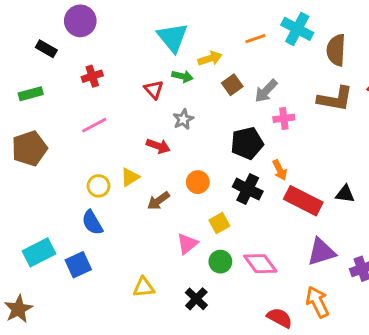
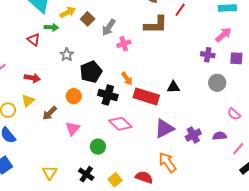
brown square: (232, 85) -> (88, 19), moved
gray star: (183, 119) -> (67, 55), moved
black pentagon: (247, 143) -> (91, 72), moved
red arrow: (158, 146) -> (32, 78), moved
yellow square: (219, 223) -> (115, 180), moved
pink triangle: (187, 244) -> (73, 128), moved
pink diamond: (260, 264) -> (120, 124), moved
yellow triangle: (144, 287) -> (50, 173), turned -42

